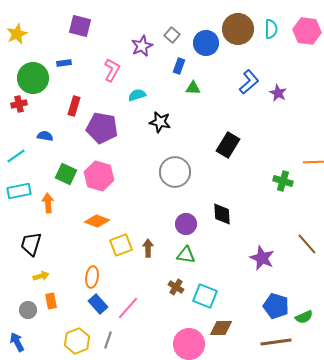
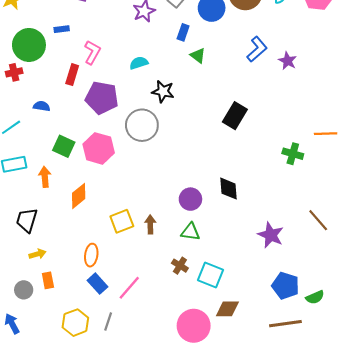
pink L-shape: (112, 70) -> (92, 52), moved
green triangle: (193, 88) -> (198, 56), turned 35
gray circle: (175, 172) -> (142, 125), moved
orange diamond: (97, 221) -> (79, 196), moved, turned -60

